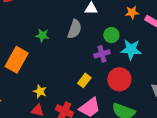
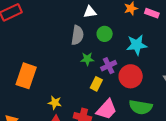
green star: (42, 35) -> (87, 59), moved
green circle: (111, 35) -> (105, 34), moved
purple cross: (102, 54) -> (109, 66), moved

